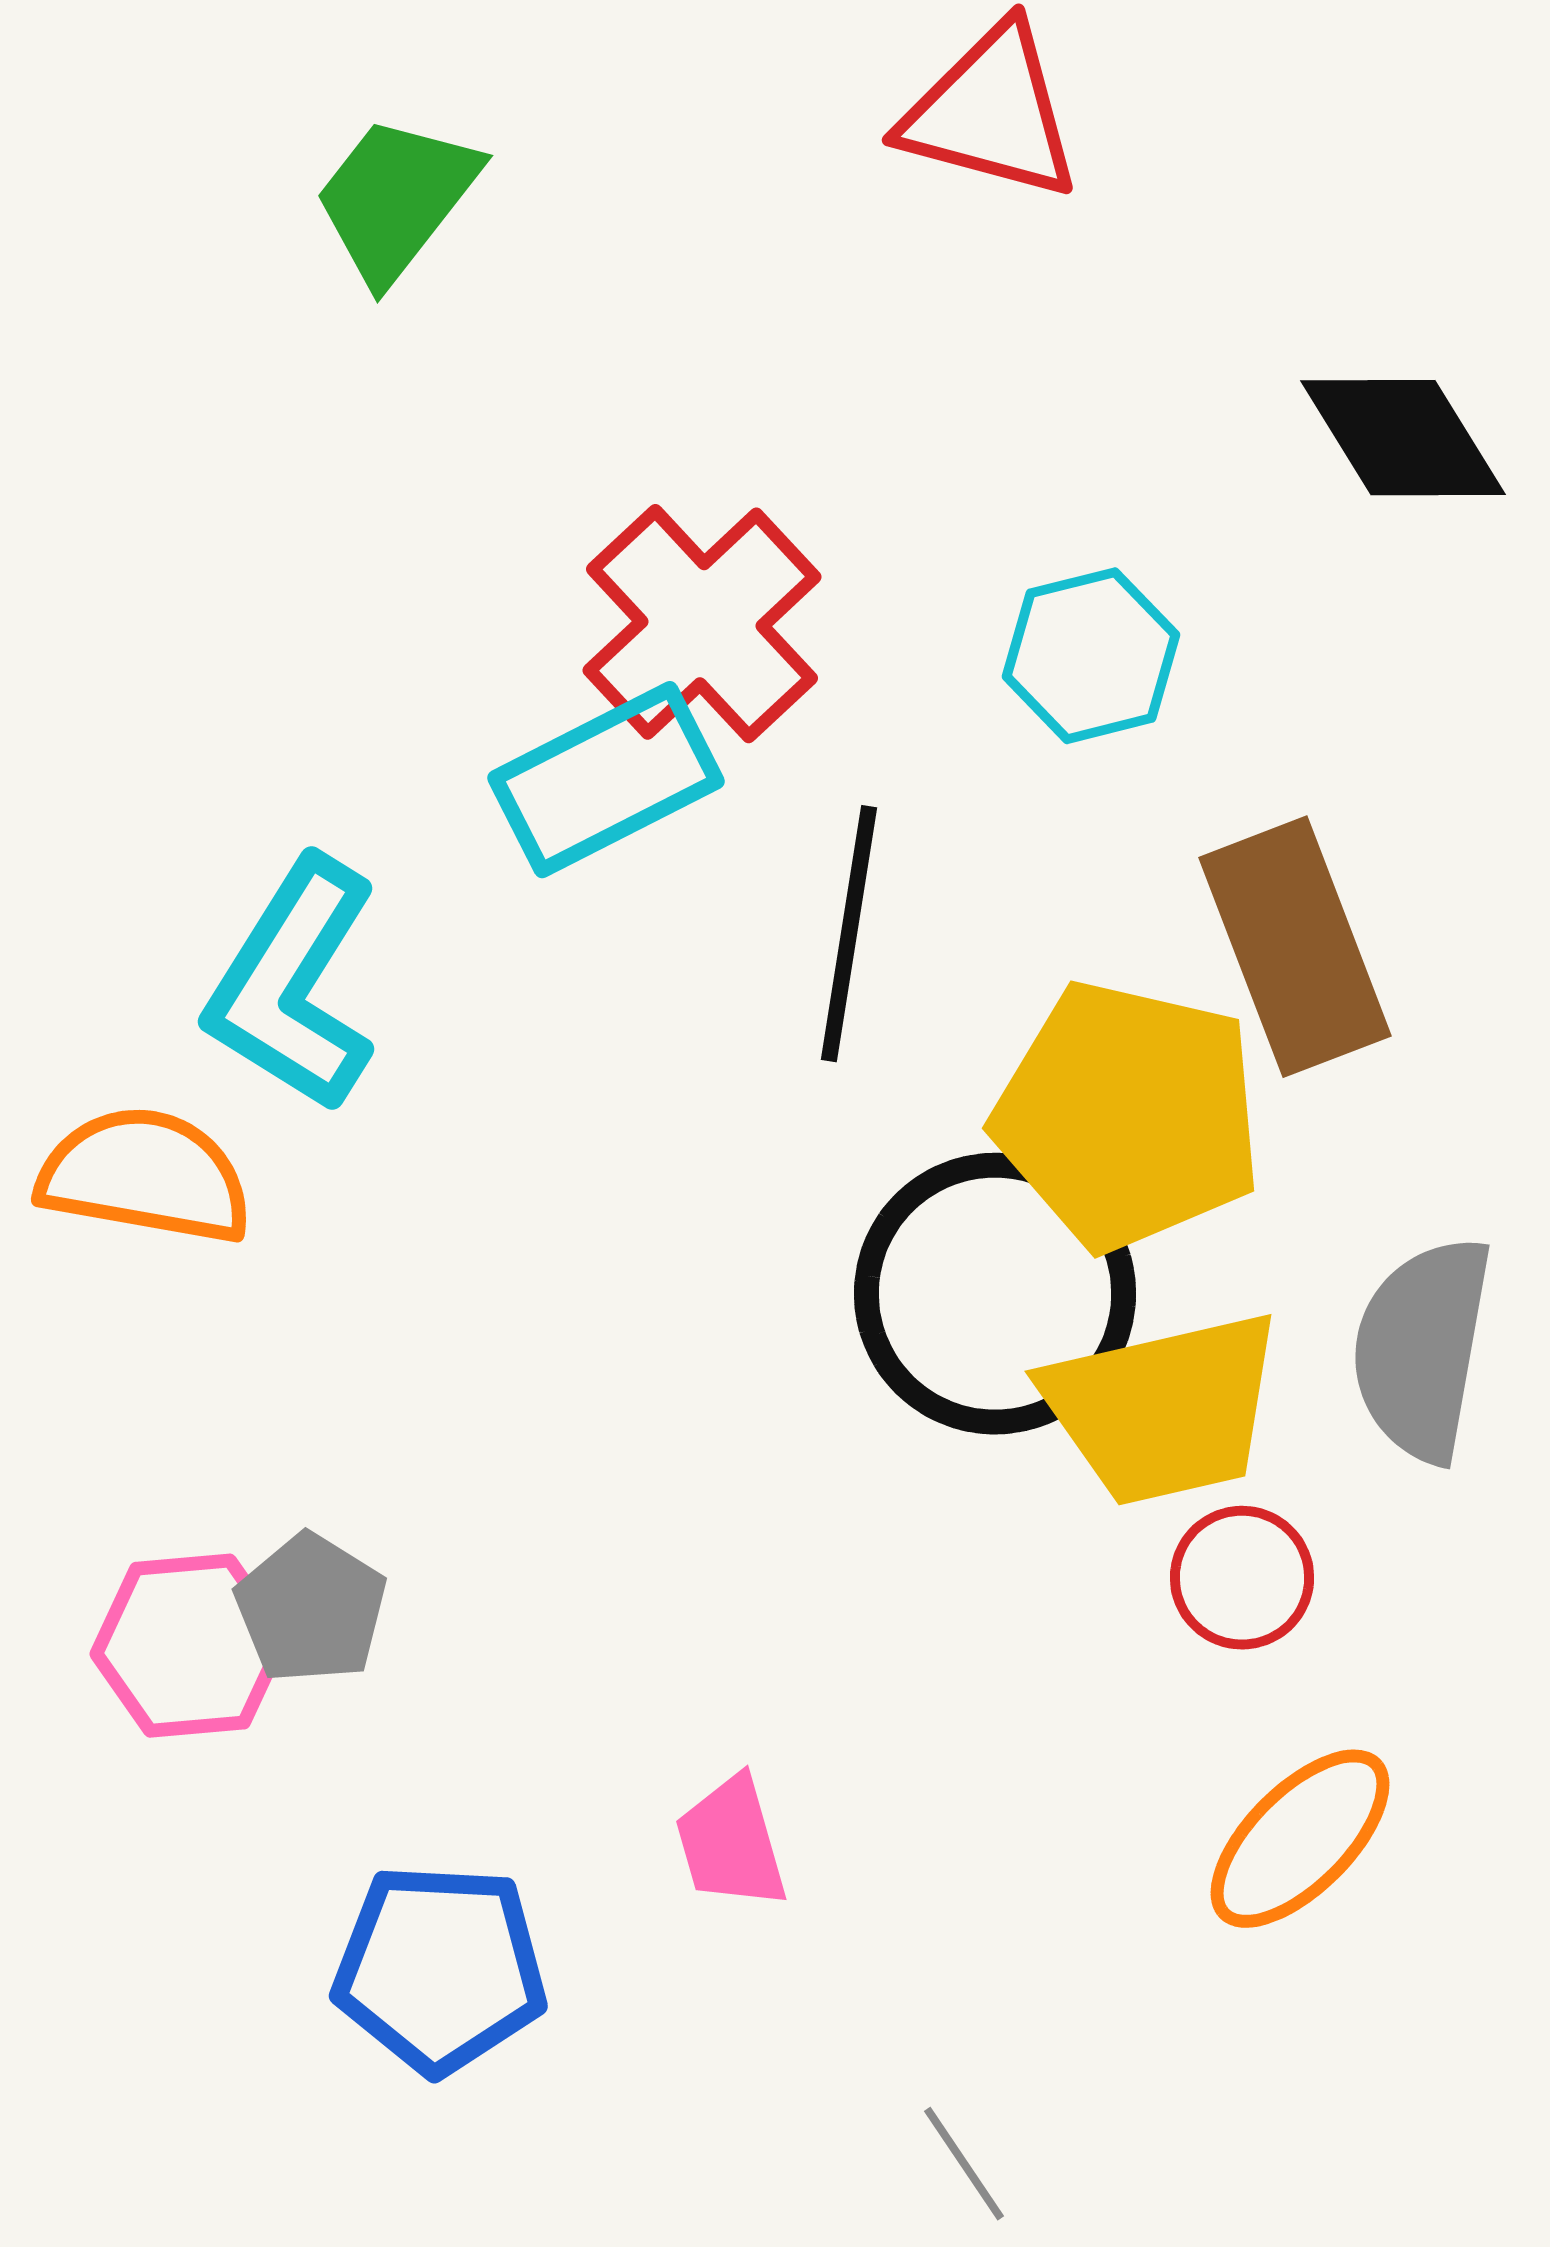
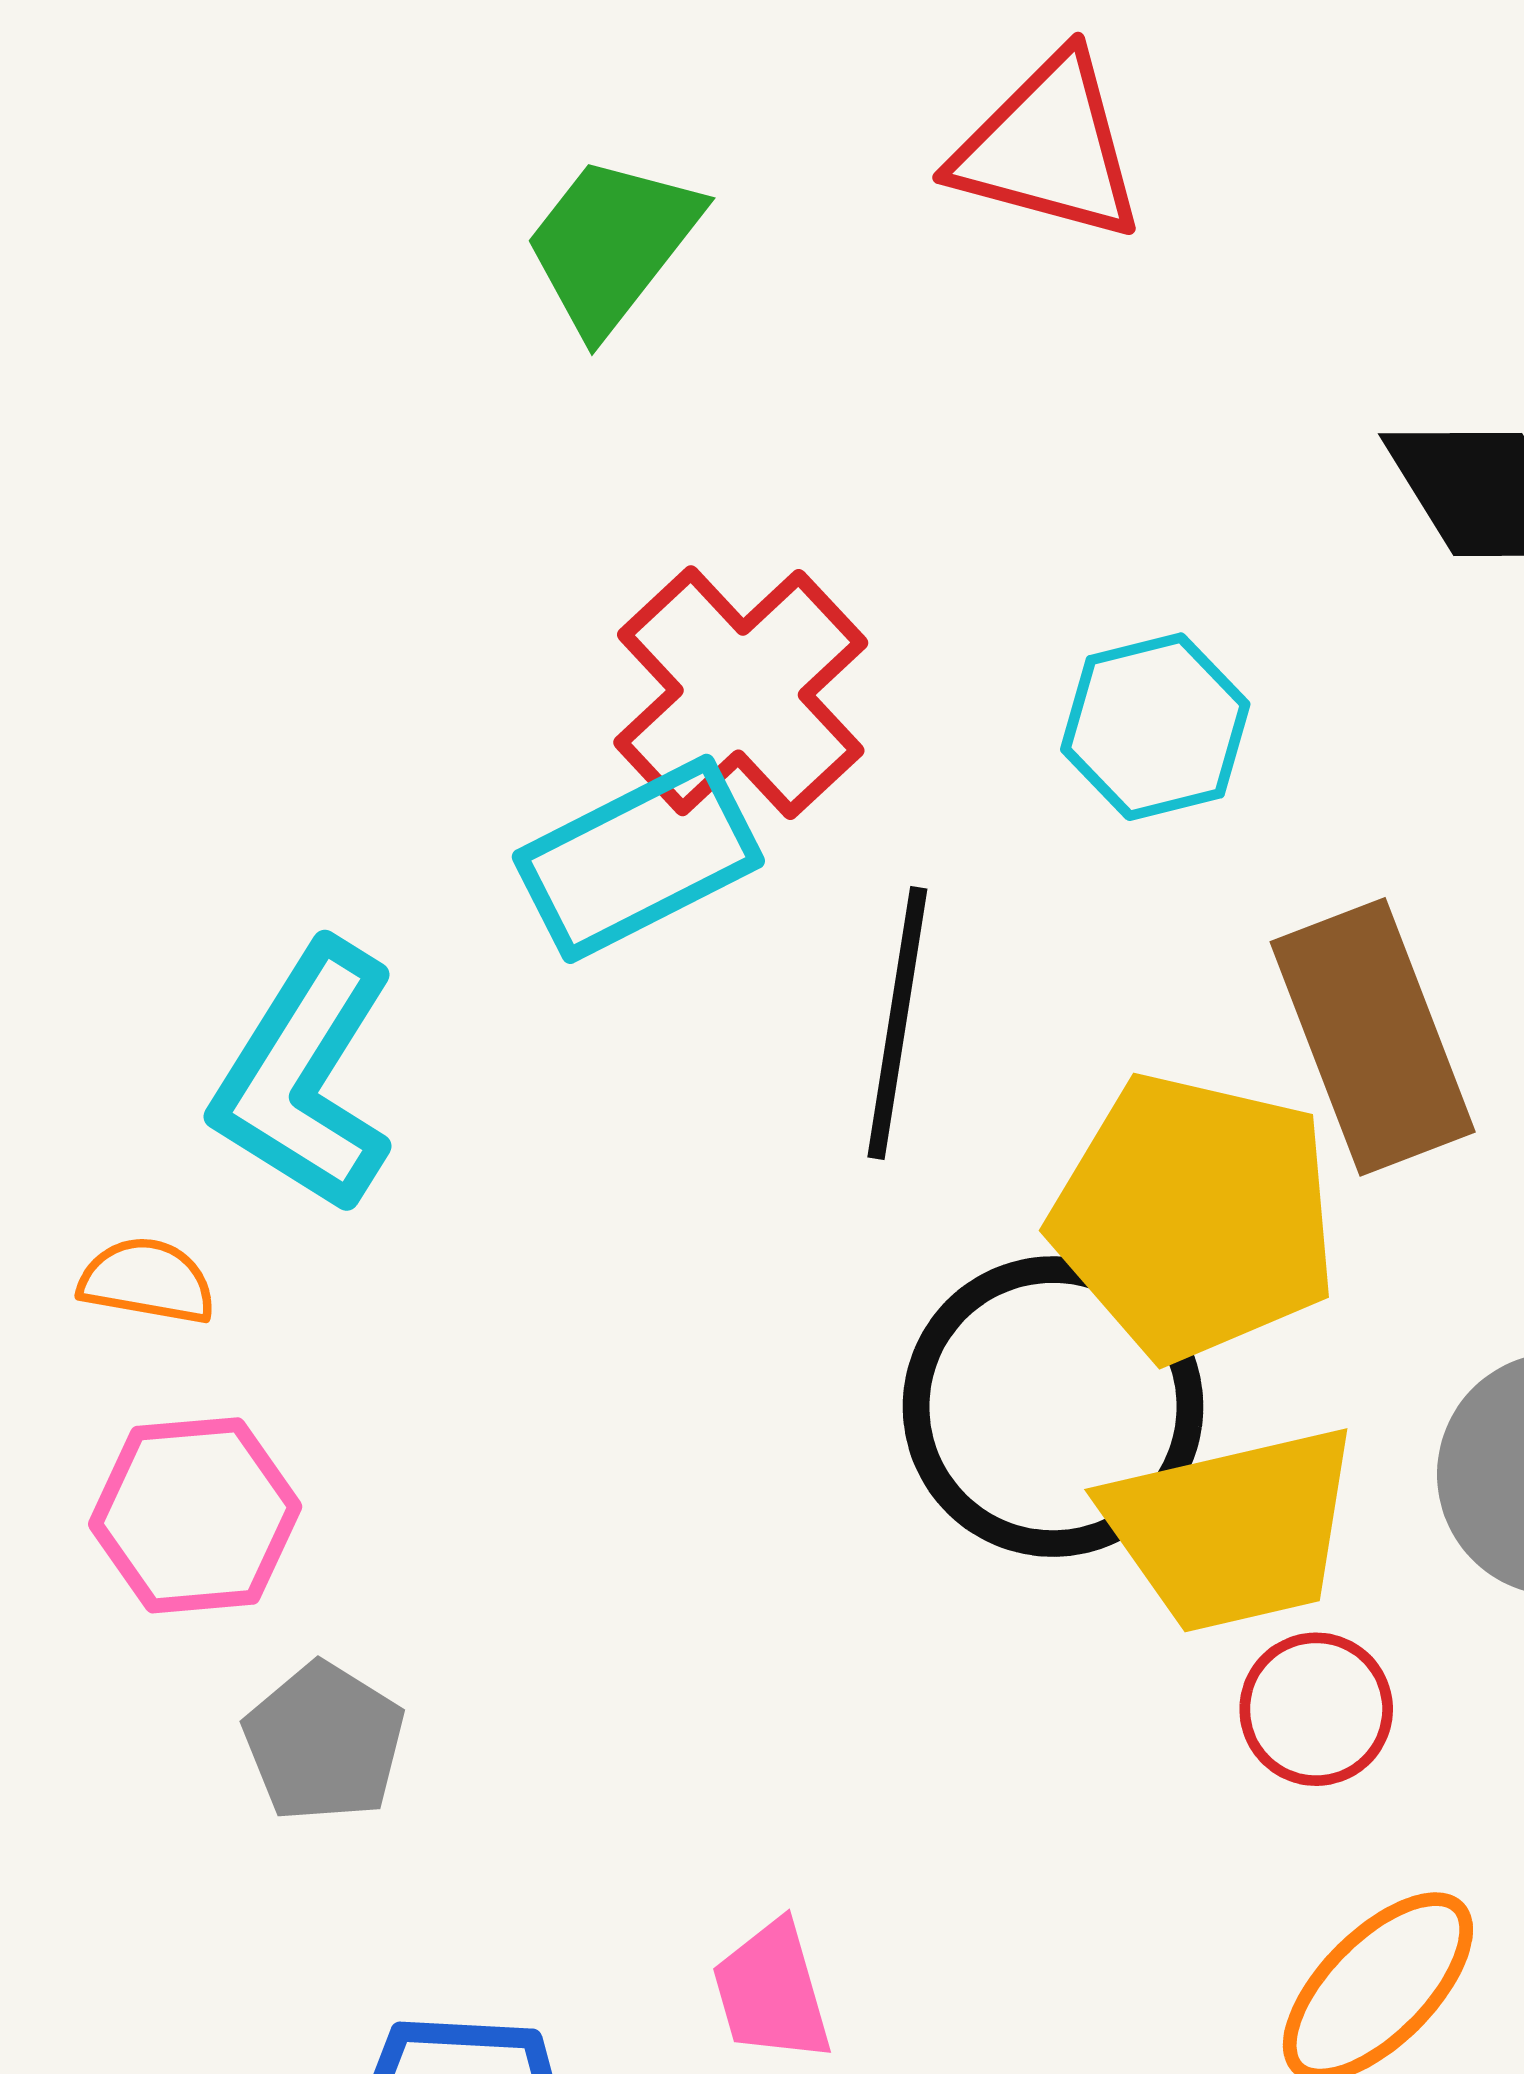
green trapezoid: (396, 199) -> (612, 244), moved
orange semicircle: (145, 1176) -> (147, 1281), size x0.6
pink hexagon: (190, 1646) -> (195, 1515), moved

